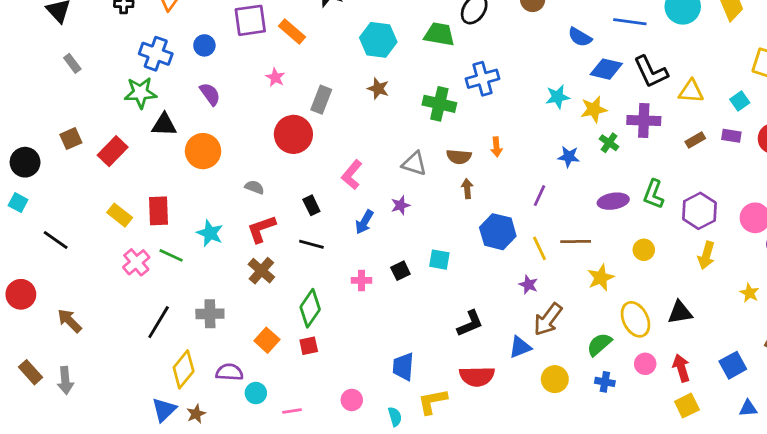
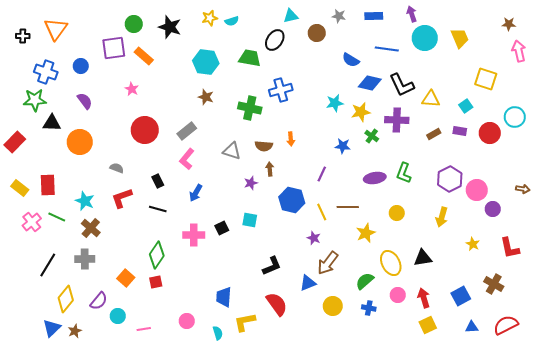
gray rectangle: (321, 100) -> (187, 131), moved, turned 30
purple star: (400, 205) -> (251, 183), moved
purple hexagon: (699, 211) -> (450, 179), moved
brown cross: (261, 271) -> (91, 228), moved
pink cross: (362, 280) -> (194, 235), size x1.5
purple semicircle: (229, 372) -> (99, 301), turned 126
red semicircle: (477, 376) -> (277, 304), turned -125

